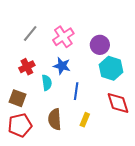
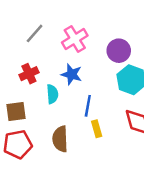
brown square: (18, 98) -> (16, 112), turned -30
yellow rectangle: (85, 120) -> (97, 129), moved, turned -40

